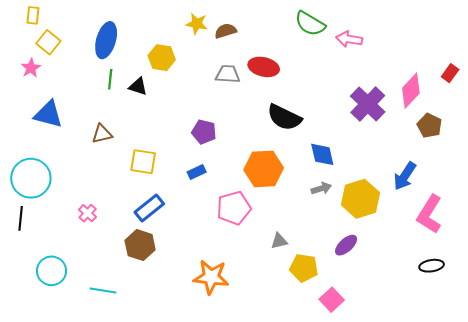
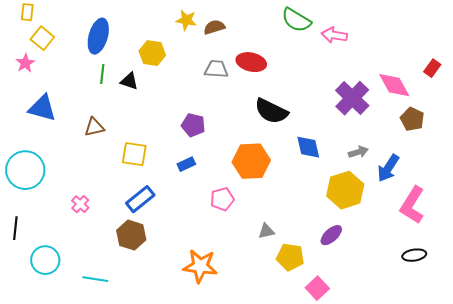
pink diamond: (411, 91) -> (394, 85), turned -72
gray arrow: (321, 188) -> (358, 152), moved
pink pentagon: (234, 208) -> (222, 199), size x0.7
black line: (21, 218) -> (15, 228), moved

